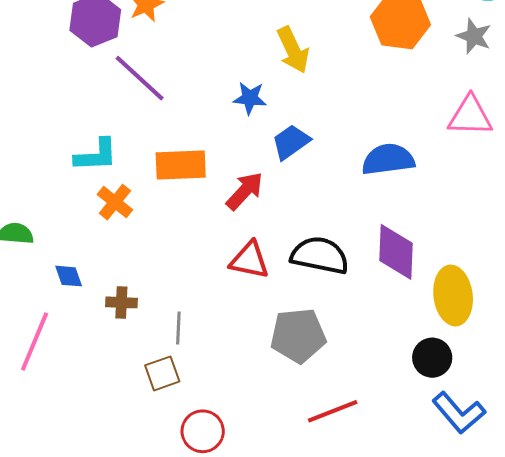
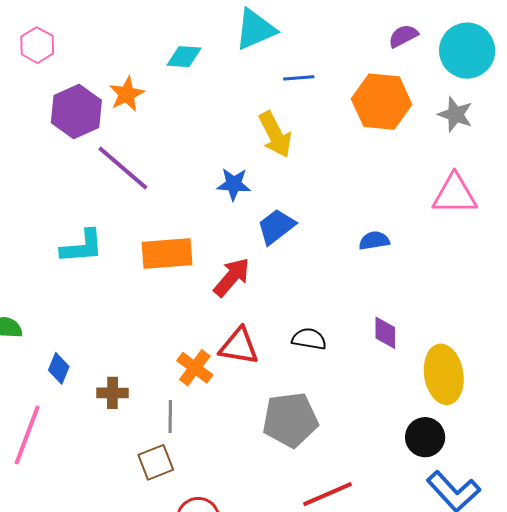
blue semicircle: (388, 159) -> (374, 241), size x0.6
orange cross: (115, 202) -> (195, 368), moved
purple diamond: (396, 252) -> (385, 333), size x0.6
black semicircle: (320, 255) -> (309, 339), size x0.6
blue diamond: (69, 276) -> (59, 368), turned 44

